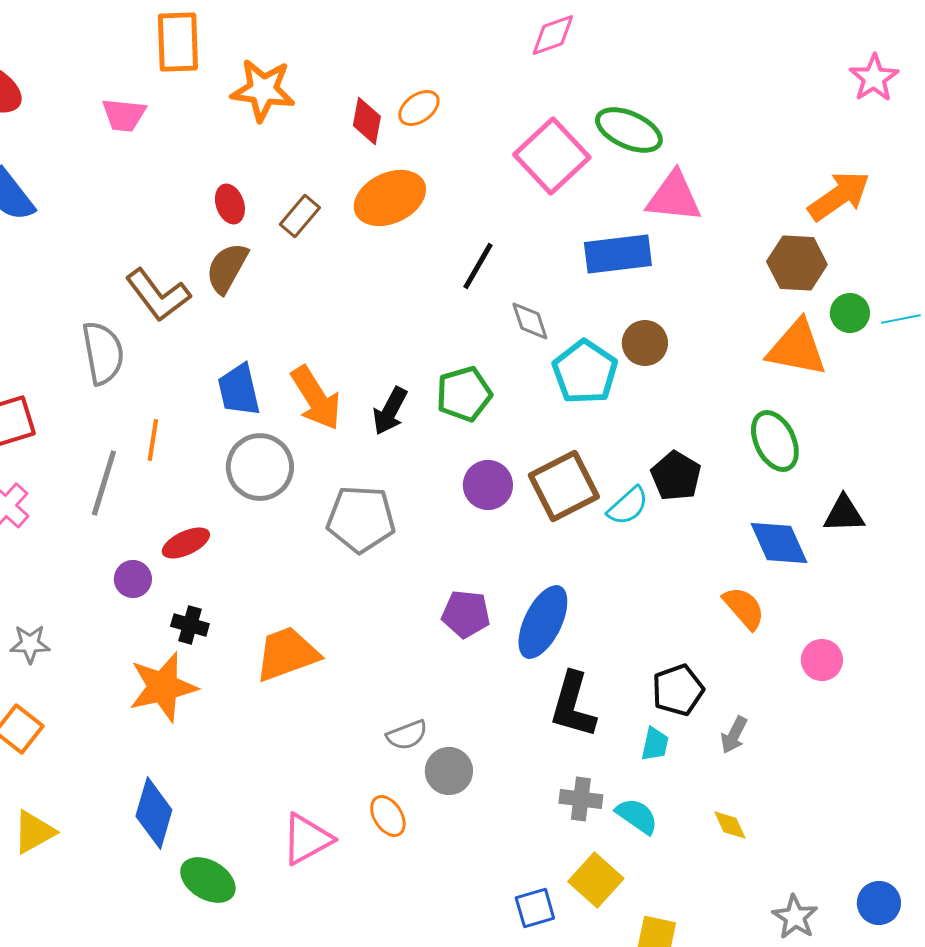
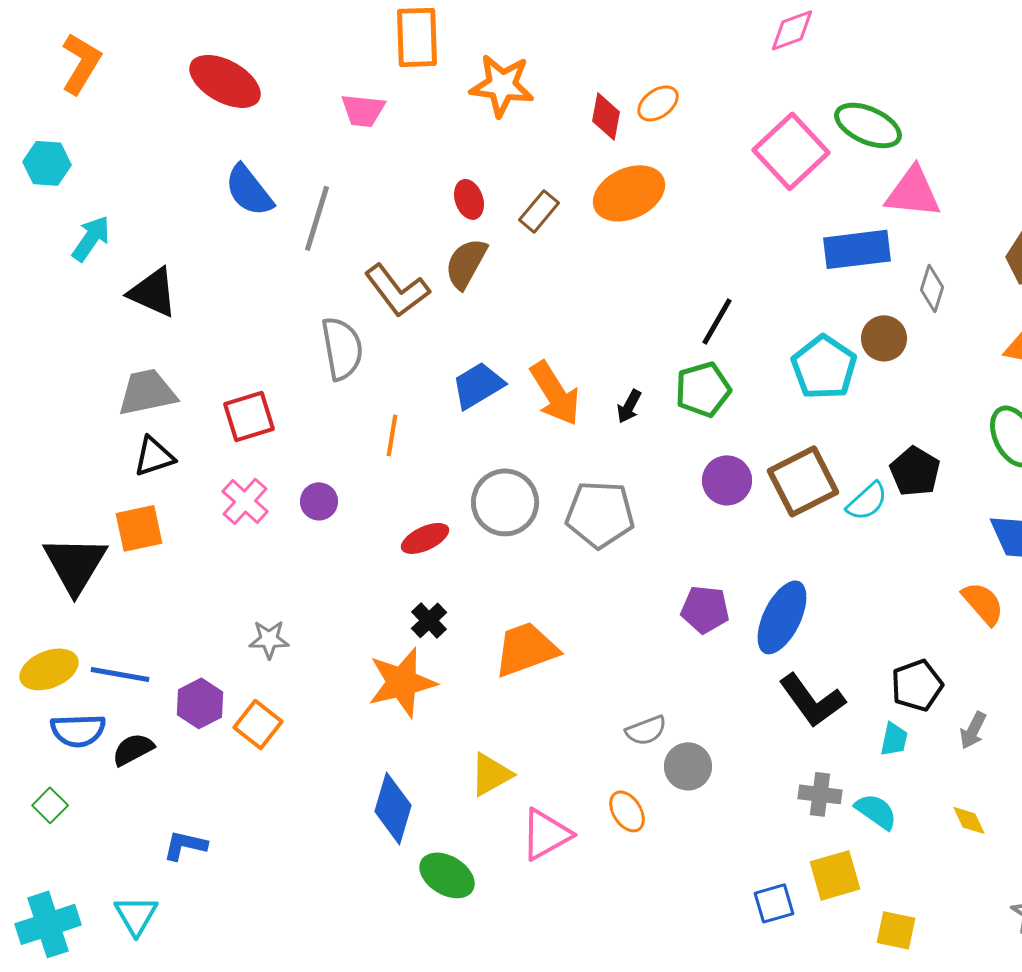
black line: (478, 266) -> (717, 321), moved
gray diamond: (530, 321) -> (932, 288), moved, turned 36
blue trapezoid: (239, 390) -> (478, 385), turned 72
black arrow: (390, 411) -> (629, 406), size x0.7
gray circle: (260, 467) -> (505, 502), moved
gray line: (104, 483) -> (317, 218), moved
purple circle: (133, 579) -> (319, 501), moved
black cross: (190, 625) -> (429, 620), turned 30
black L-shape: (573, 705) -> (812, 700), turned -52
yellow triangle: (34, 832) -> (491, 774), moved
yellow square: (596, 880) -> (835, 875), turned 32

